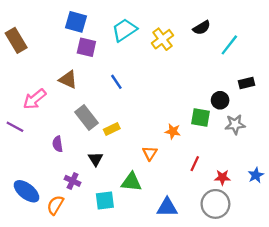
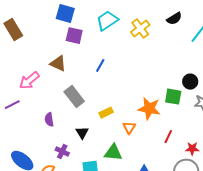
blue line: (116, 82) -> (100, 66), turned 64
purple line: (15, 127) -> (12, 105), turned -56
yellow rectangle: (112, 129) -> (106, 113), moved
orange star: (173, 131) -> (149, 109), size x1.6

